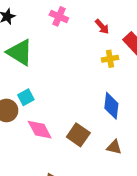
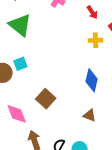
pink diamond: (40, 130) -> (17, 114), moved
brown square: (78, 135) -> (46, 99), moved

